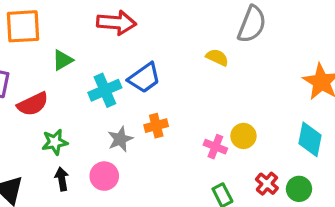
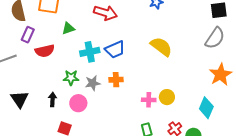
gray semicircle: (252, 24) -> (215, 38), moved
yellow semicircle: (217, 57) -> (161, 47), size x1.6
green star: (55, 142) -> (71, 78), moved
pink cross: (215, 147) -> (149, 100), turned -32

